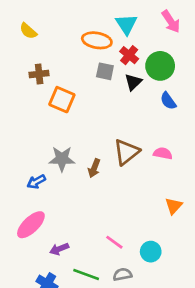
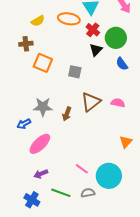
yellow semicircle: (28, 31) -> (38, 21), moved, turned -72
gray square: (105, 71) -> (75, 72), moved
pink ellipse: (31, 225) -> (40, 144), moved
cyan circle: (151, 252) -> (109, 176), size x1.6

